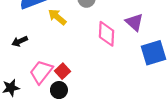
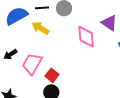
pink trapezoid: (41, 72) -> (32, 64), moved

